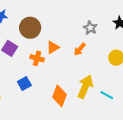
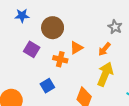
yellow arrow: (85, 87) -> (105, 74), moved

